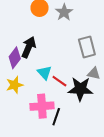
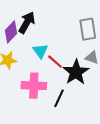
black star: (80, 89) -> (76, 72), turned 30
black line: (56, 117) -> (59, 98), moved

